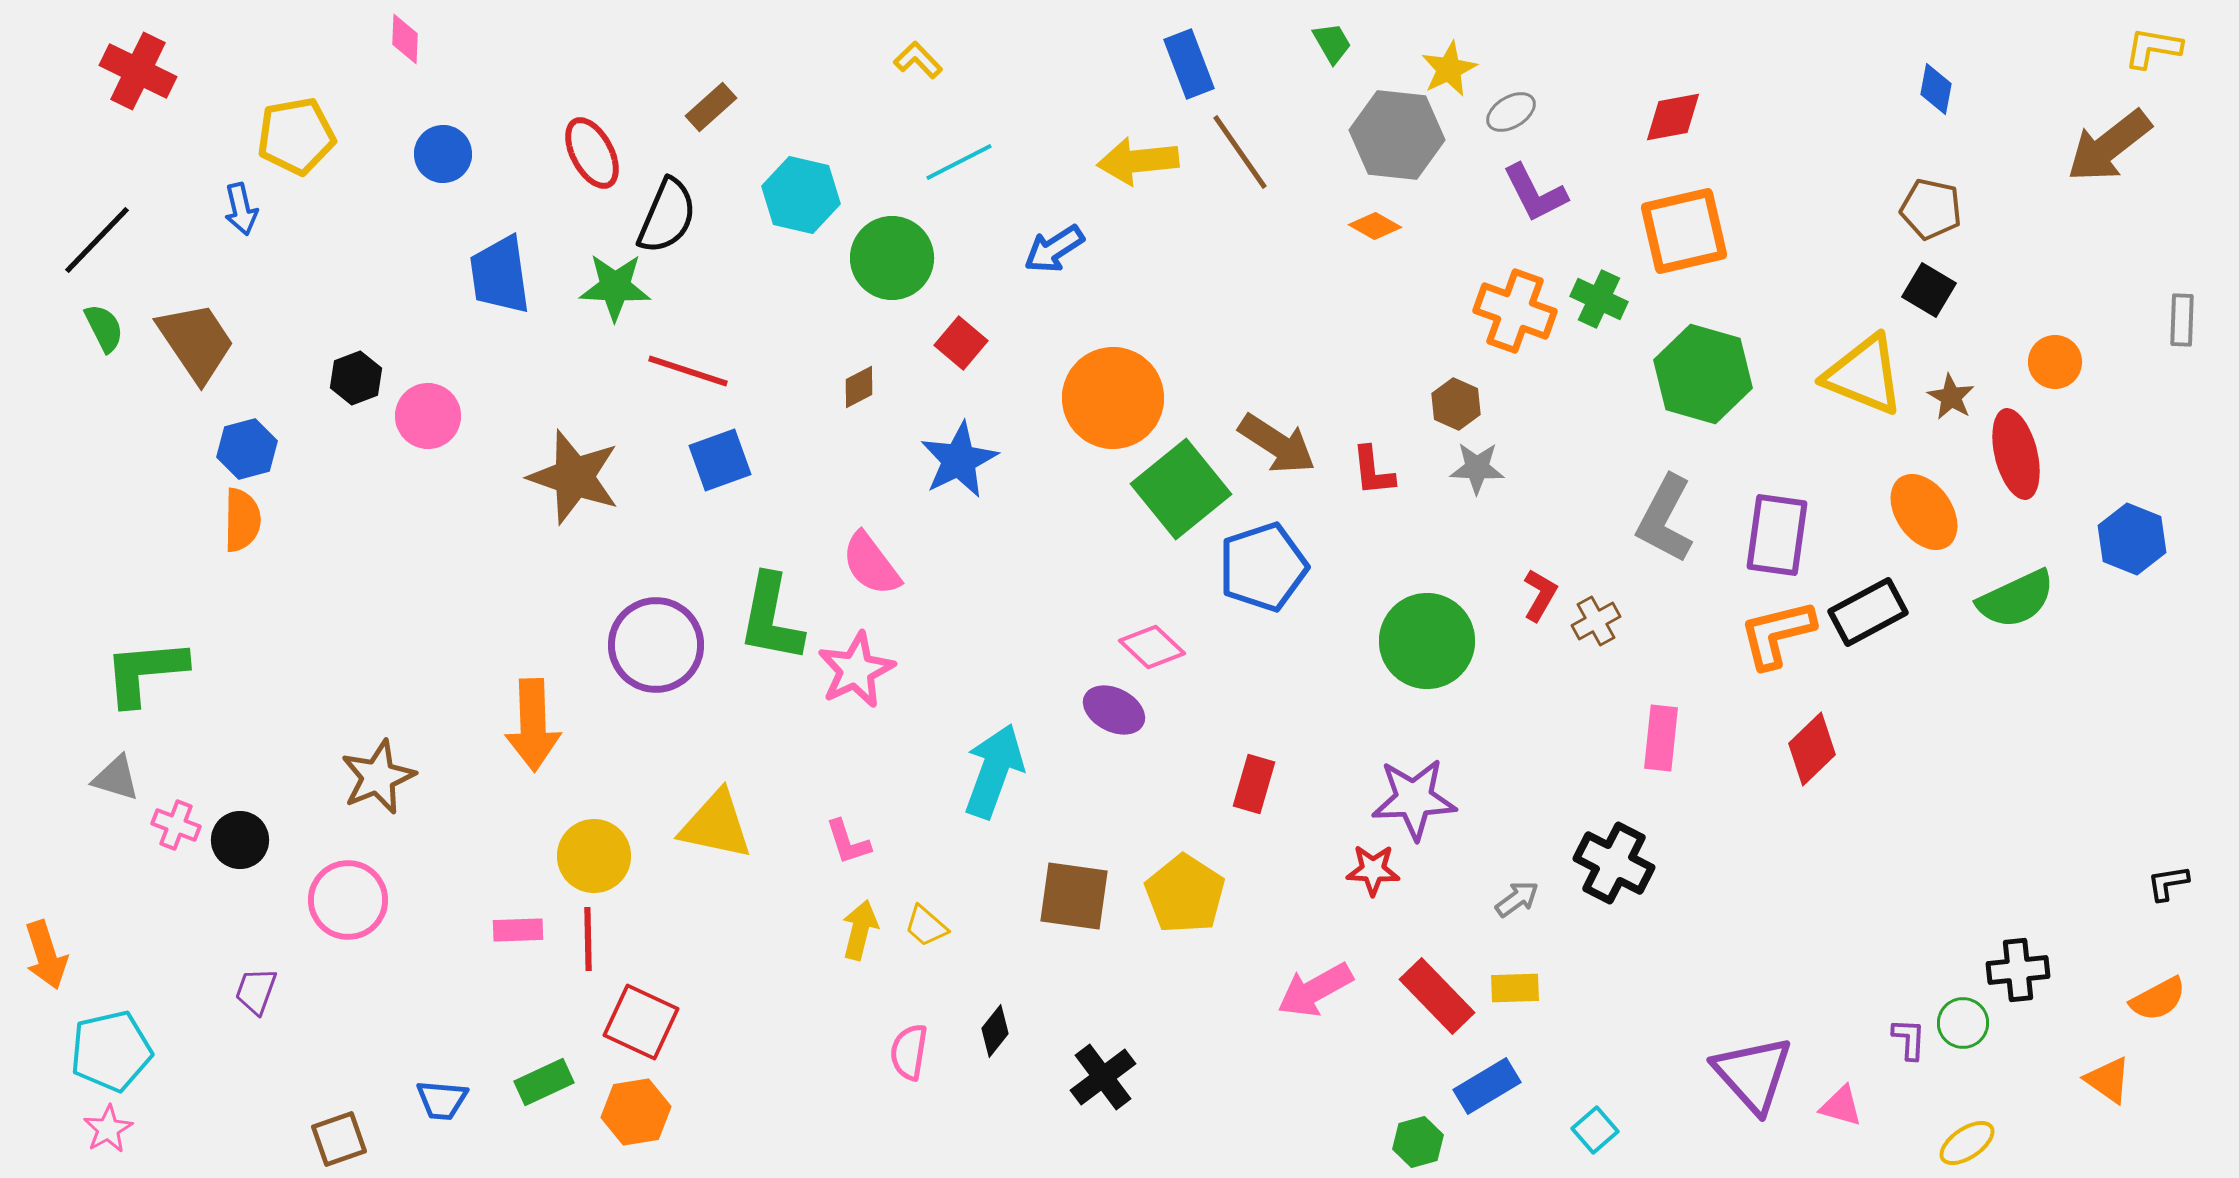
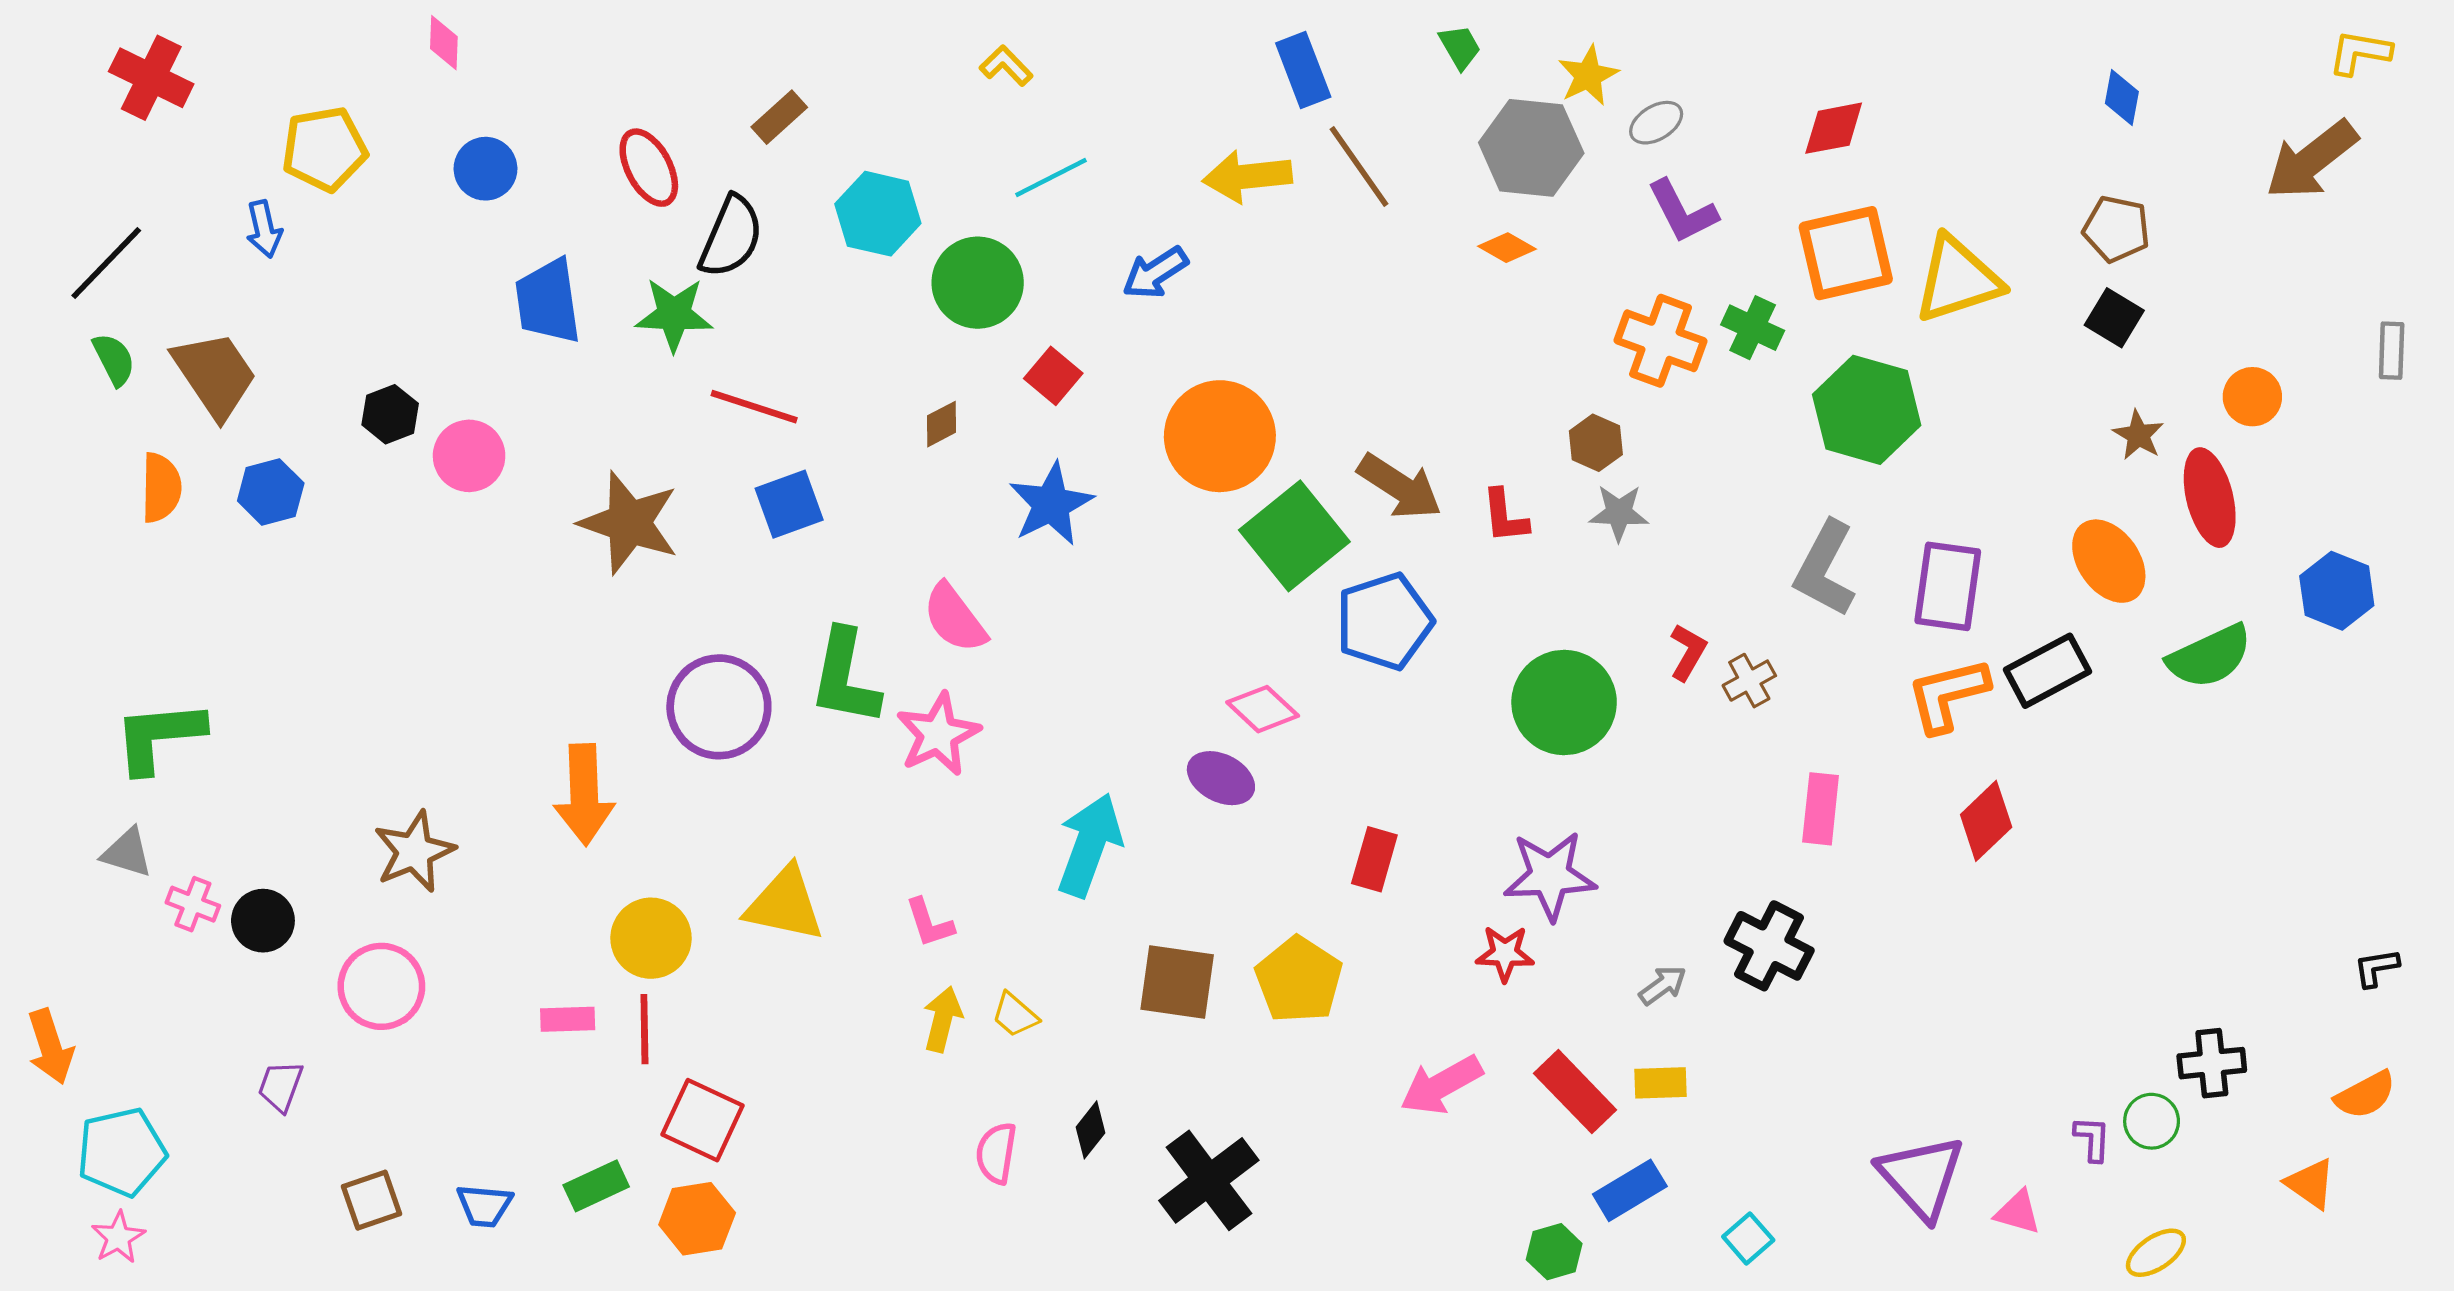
yellow triangle: (1864, 375) -> (1958, 279), moved, turned -40
orange semicircle: (242, 520) -> (161, 488), moved
black cross: (1103, 1077) -> (1209, 1180), size x1.4
brown square: (339, 1139) -> (371, 1200), moved

